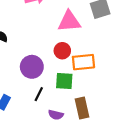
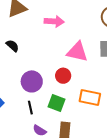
orange rectangle: (83, 62) -> (90, 98), moved
black line: (39, 94) -> (30, 108), turned -56

